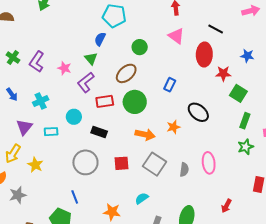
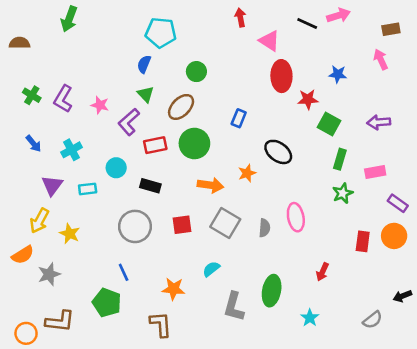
black line: (216, 29) -> (307, 23), moved
pink triangle: (176, 36) -> (269, 41), moved
green triangle: (91, 59) -> (146, 94), moved

